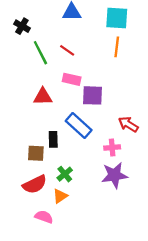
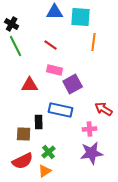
cyan square: (117, 18) -> (81, 17), moved
green line: (40, 53) -> (16, 46), moved
purple square: (92, 95) -> (73, 84), turned -30
blue rectangle: (79, 125) -> (61, 110), turned -30

